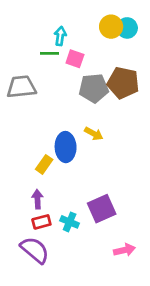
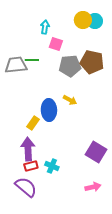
green line: (50, 53) -> (32, 60), moved
purple arrow: (37, 199) -> (28, 149), size x1.6
purple square: (102, 209) -> (96, 152), moved, turned -35

